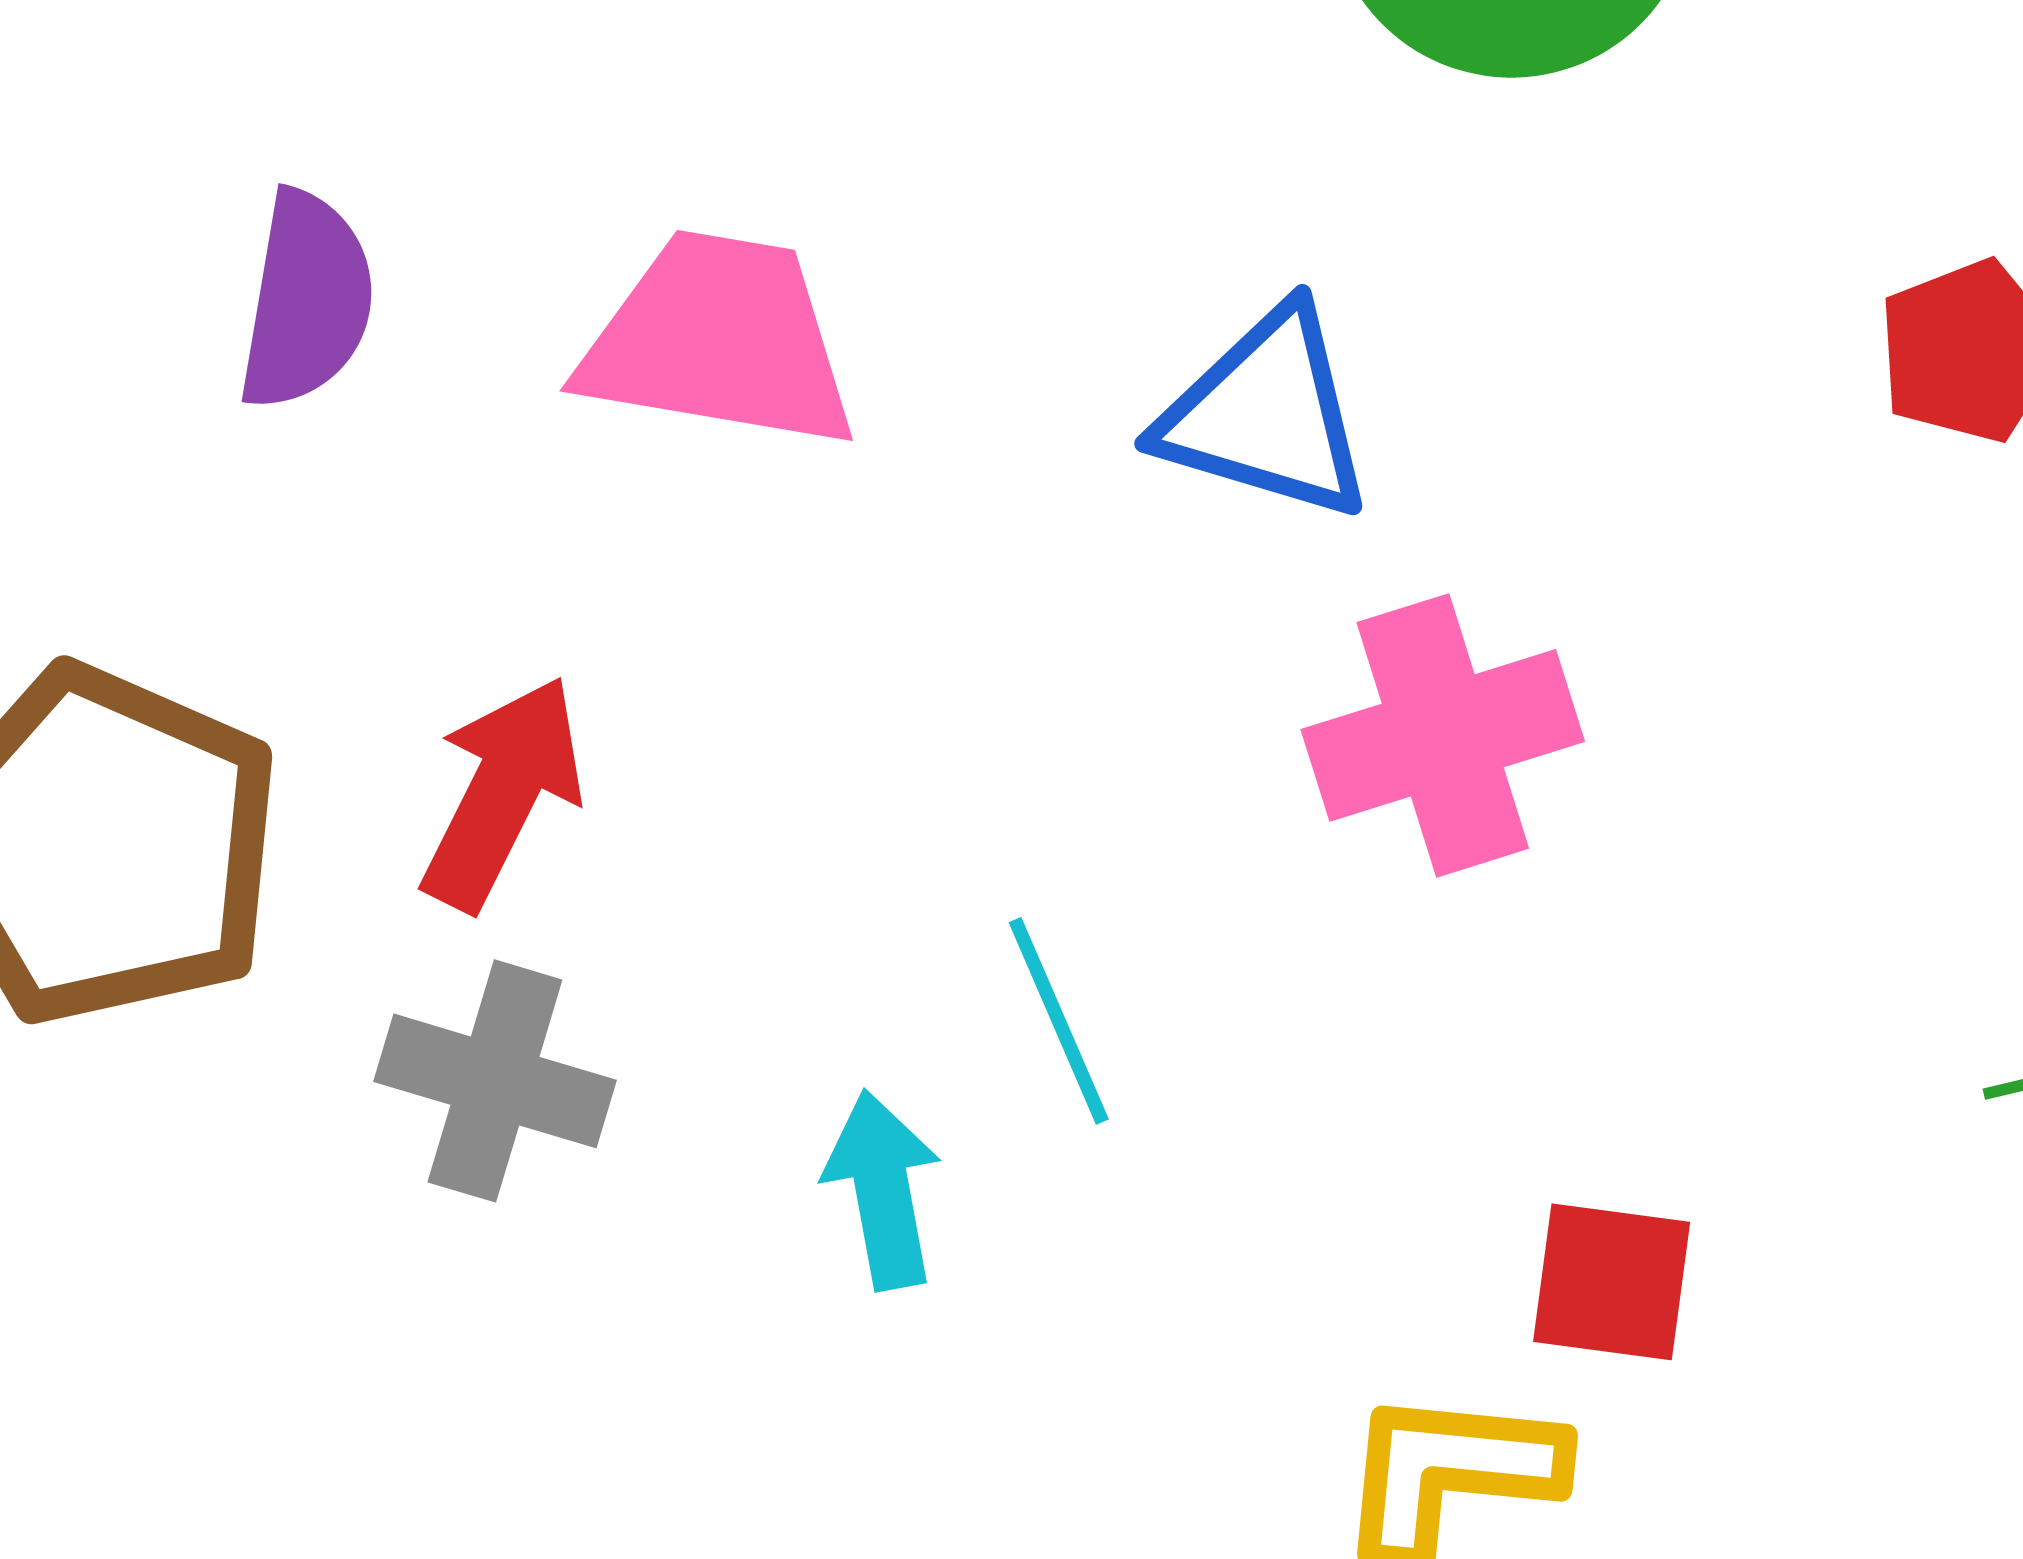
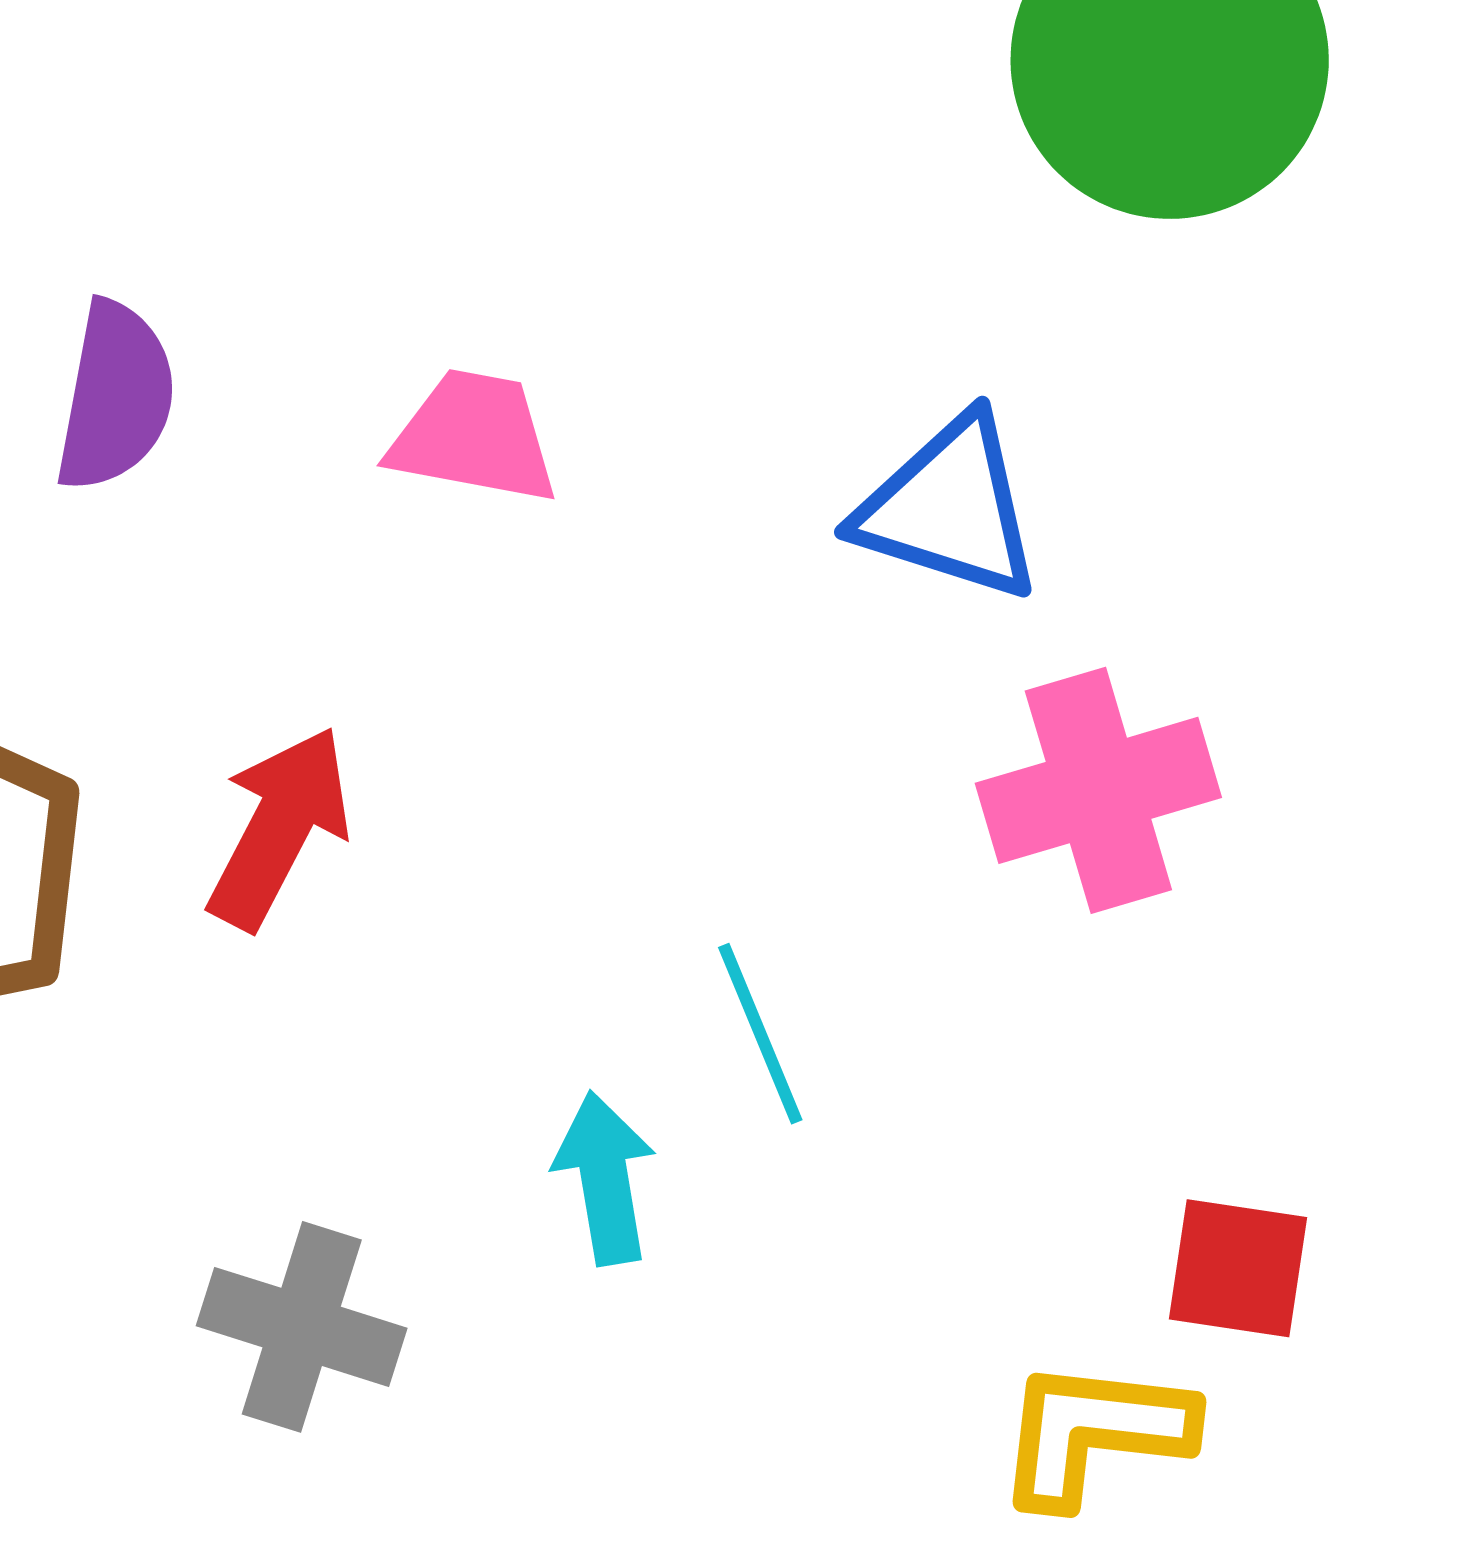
pink trapezoid: (719, 341) -> (474, 437), size x0.7
gray cross: (495, 1081) -> (302, 1327), moved

